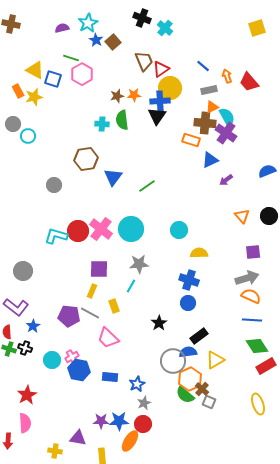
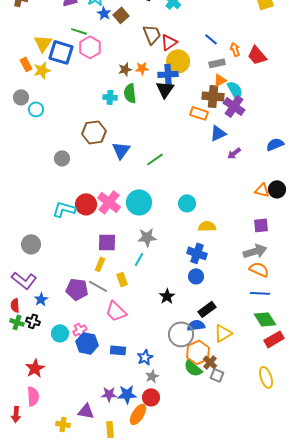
yellow triangle: (35, 70) -> (43, 43), turned 36
blue square: (53, 79) -> (61, 52), size x1.4
orange triangle: (242, 216) -> (262, 190), moved, turned -35

